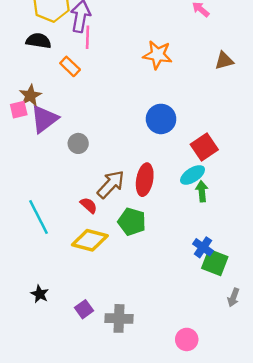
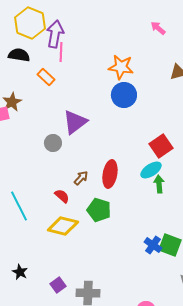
purple triangle: (44, 119) -> (75, 122), moved
blue circle: (161, 119) -> (124, 95), moved
brown arrow: (111, 184) -> (81, 178), size x0.6
blue cross: (203, 247) -> (153, 245), moved

